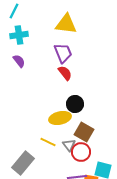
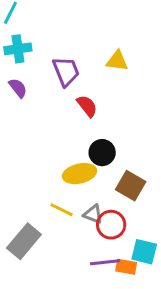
yellow triangle: (66, 24) -> (117, 61), moved, size x0.7
purple trapezoid: (63, 53) -> (66, 71), moved
brown square: (84, 132) -> (131, 186), moved
gray triangle: (69, 145) -> (93, 214), turned -32

